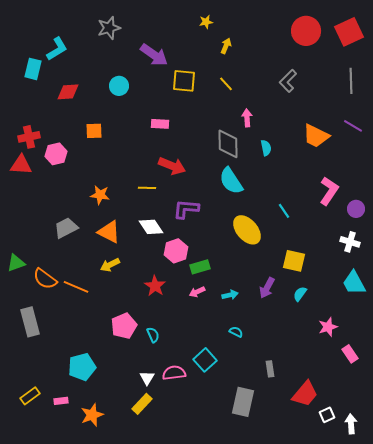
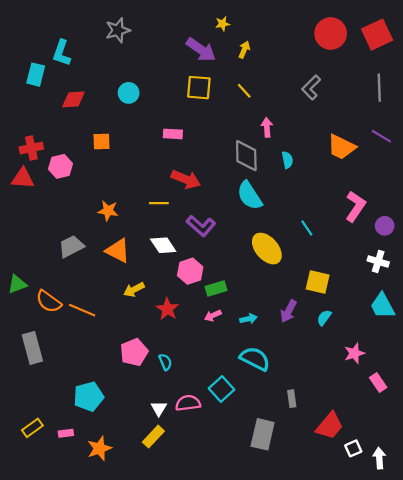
cyan L-shape: (57, 49) -> (62, 53), turned 140
purple arrow: (154, 55) -> (201, 50), moved
purple L-shape: (186, 209) -> (201, 226), turned -144
yellow arrow: (110, 265) -> (134, 290), moved
cyan semicircle: (236, 332) -> (255, 359), size x2.0

